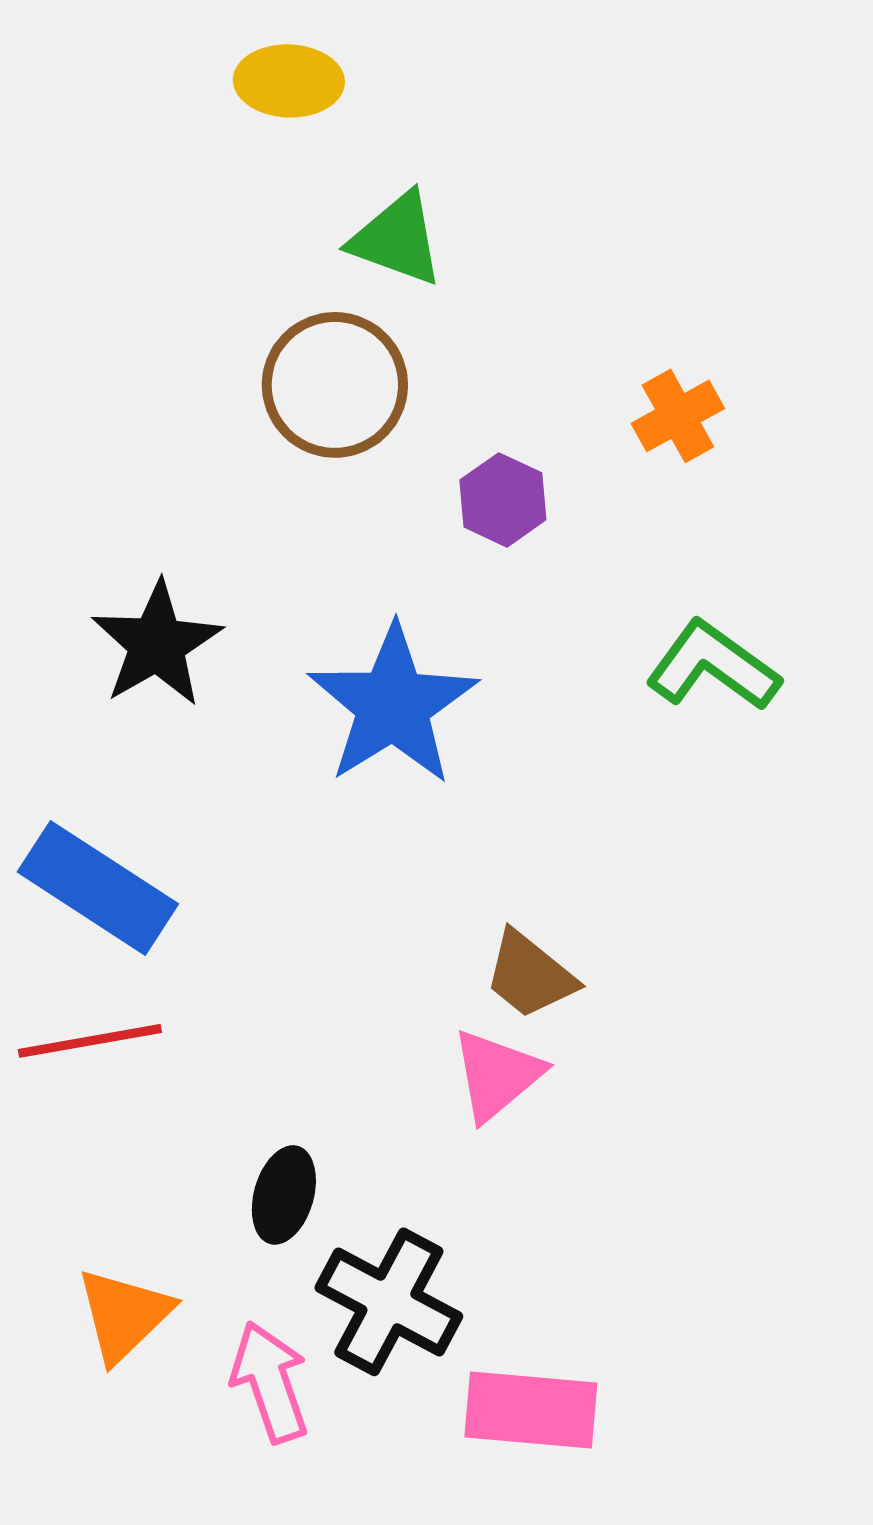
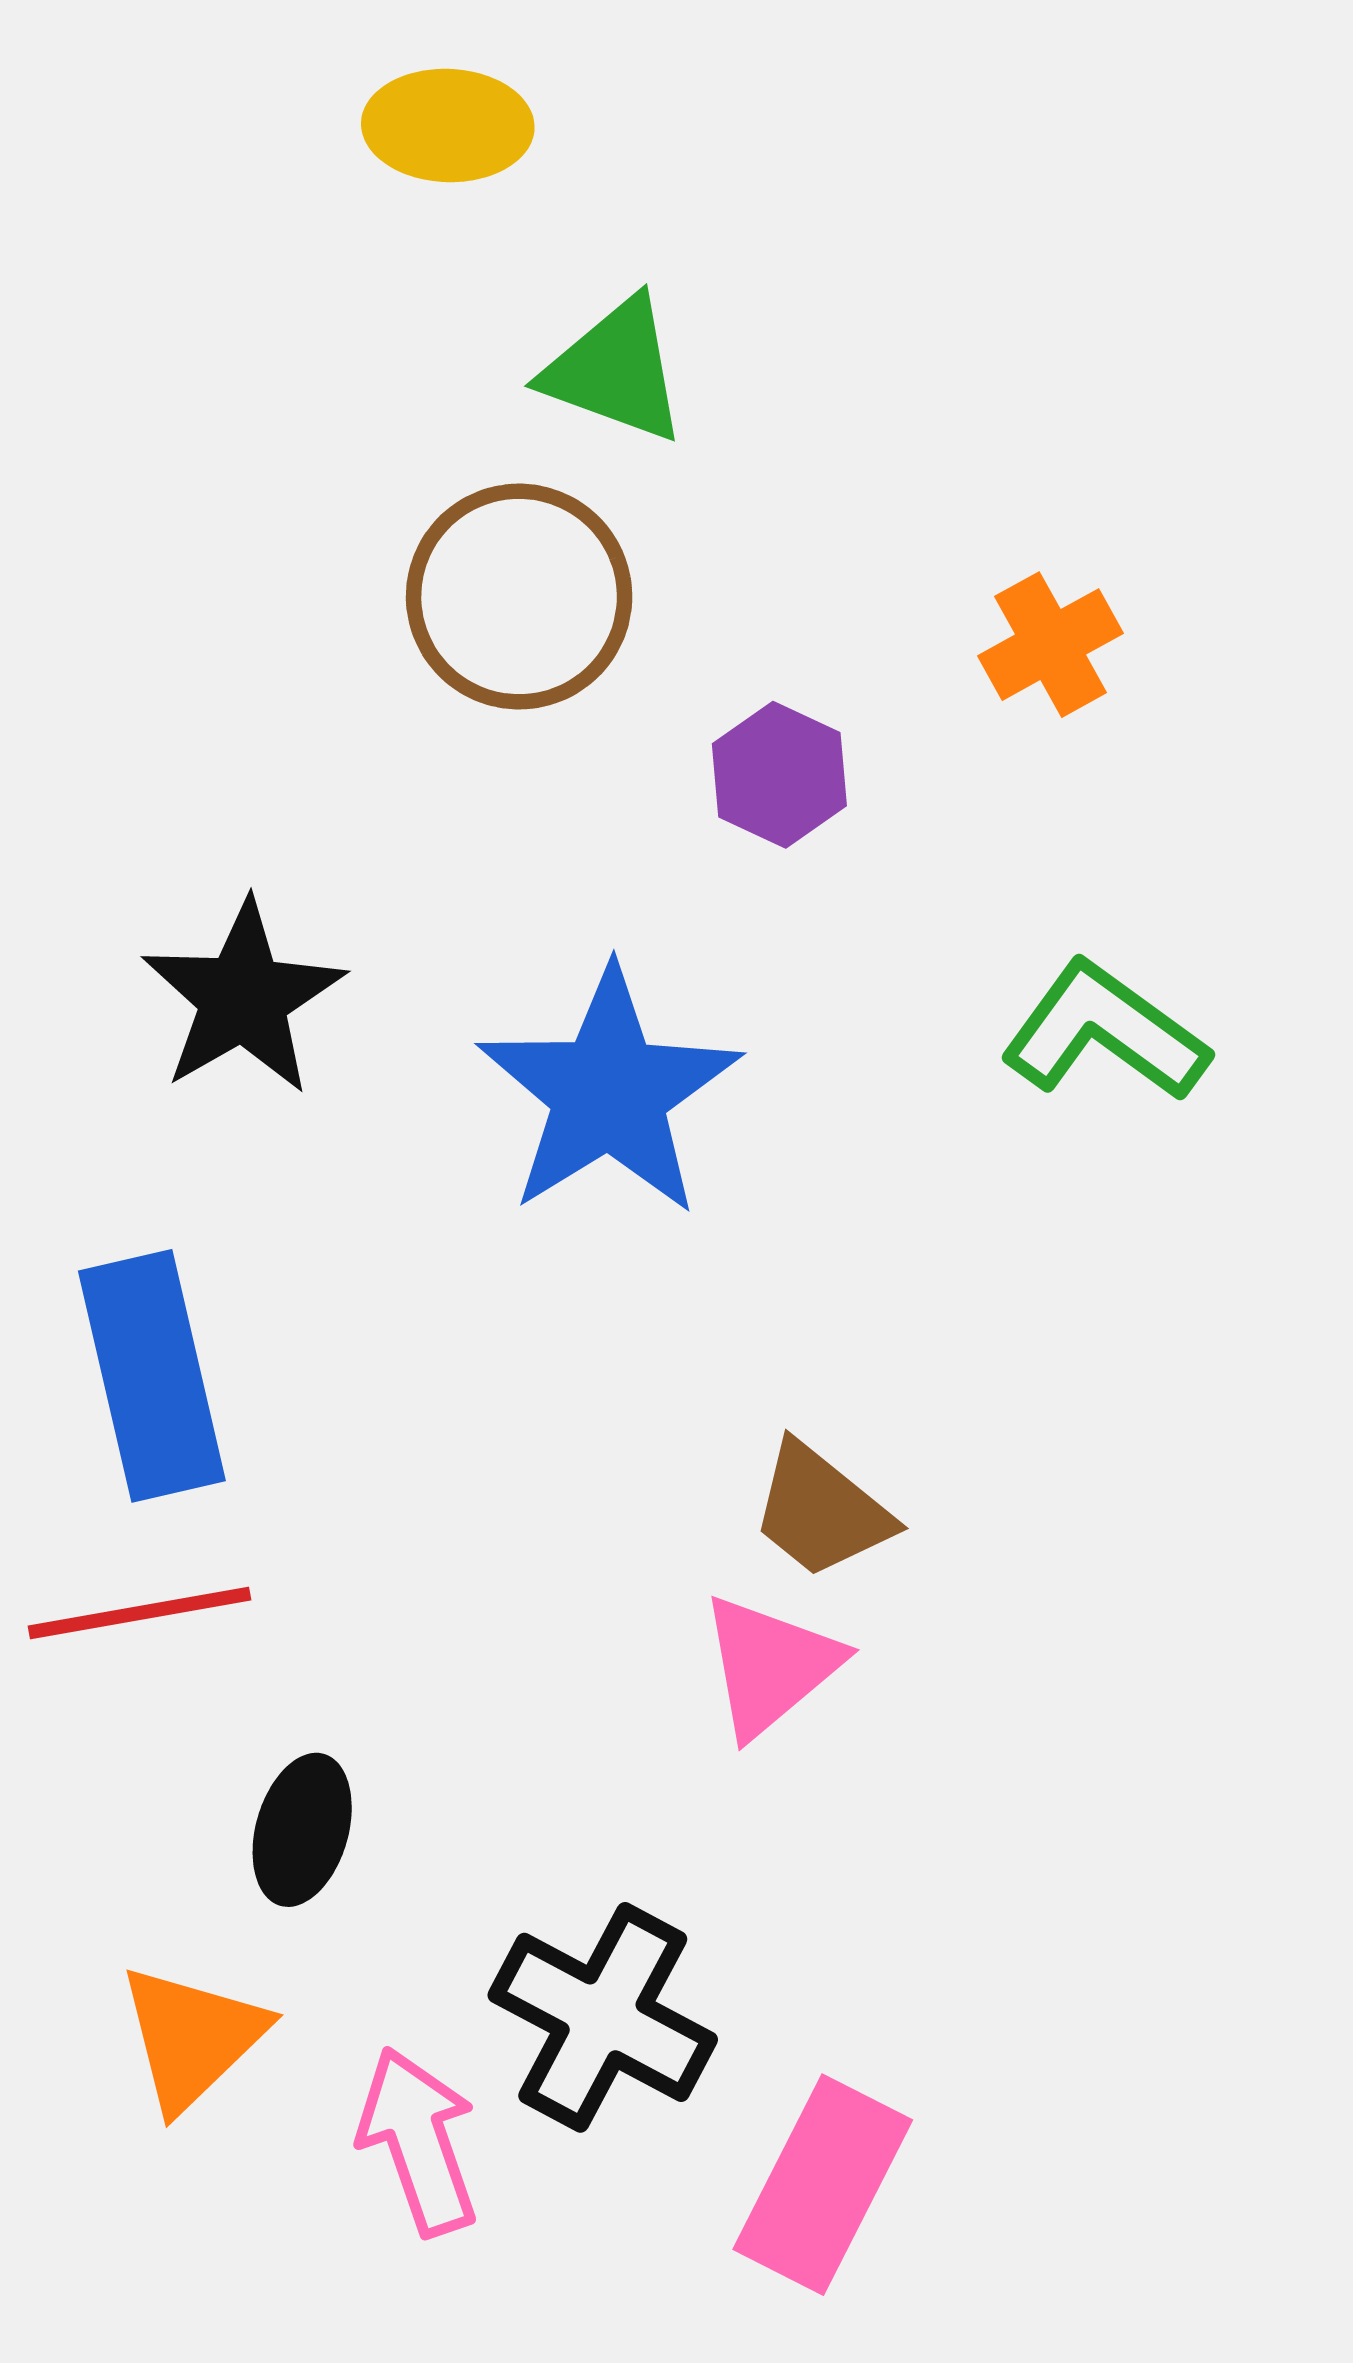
blue rectangle: (98, 888) -> (152, 1376), turned 44
black ellipse: (284, 1195) -> (302, 1830), moved
pink rectangle: (531, 1410) -> (823, 2185), turned -68

